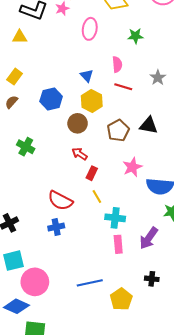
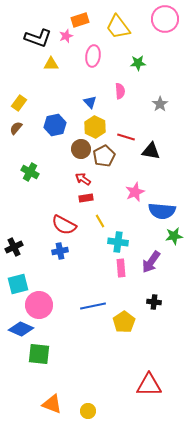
yellow triangle: (20, 37) -> (51, 64), moved
red line: (123, 87) -> (126, 137), moved
brown pentagon: (118, 130) -> (104, 156), moved
red rectangle: (92, 173) -> (86, 198), moved, turned 56

